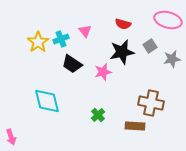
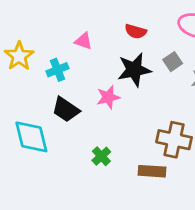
pink triangle: (85, 31) -> (84, 41), turned -32
cyan cross: (61, 39) -> (57, 70), moved
black trapezoid: (72, 64) -> (66, 110), moved

